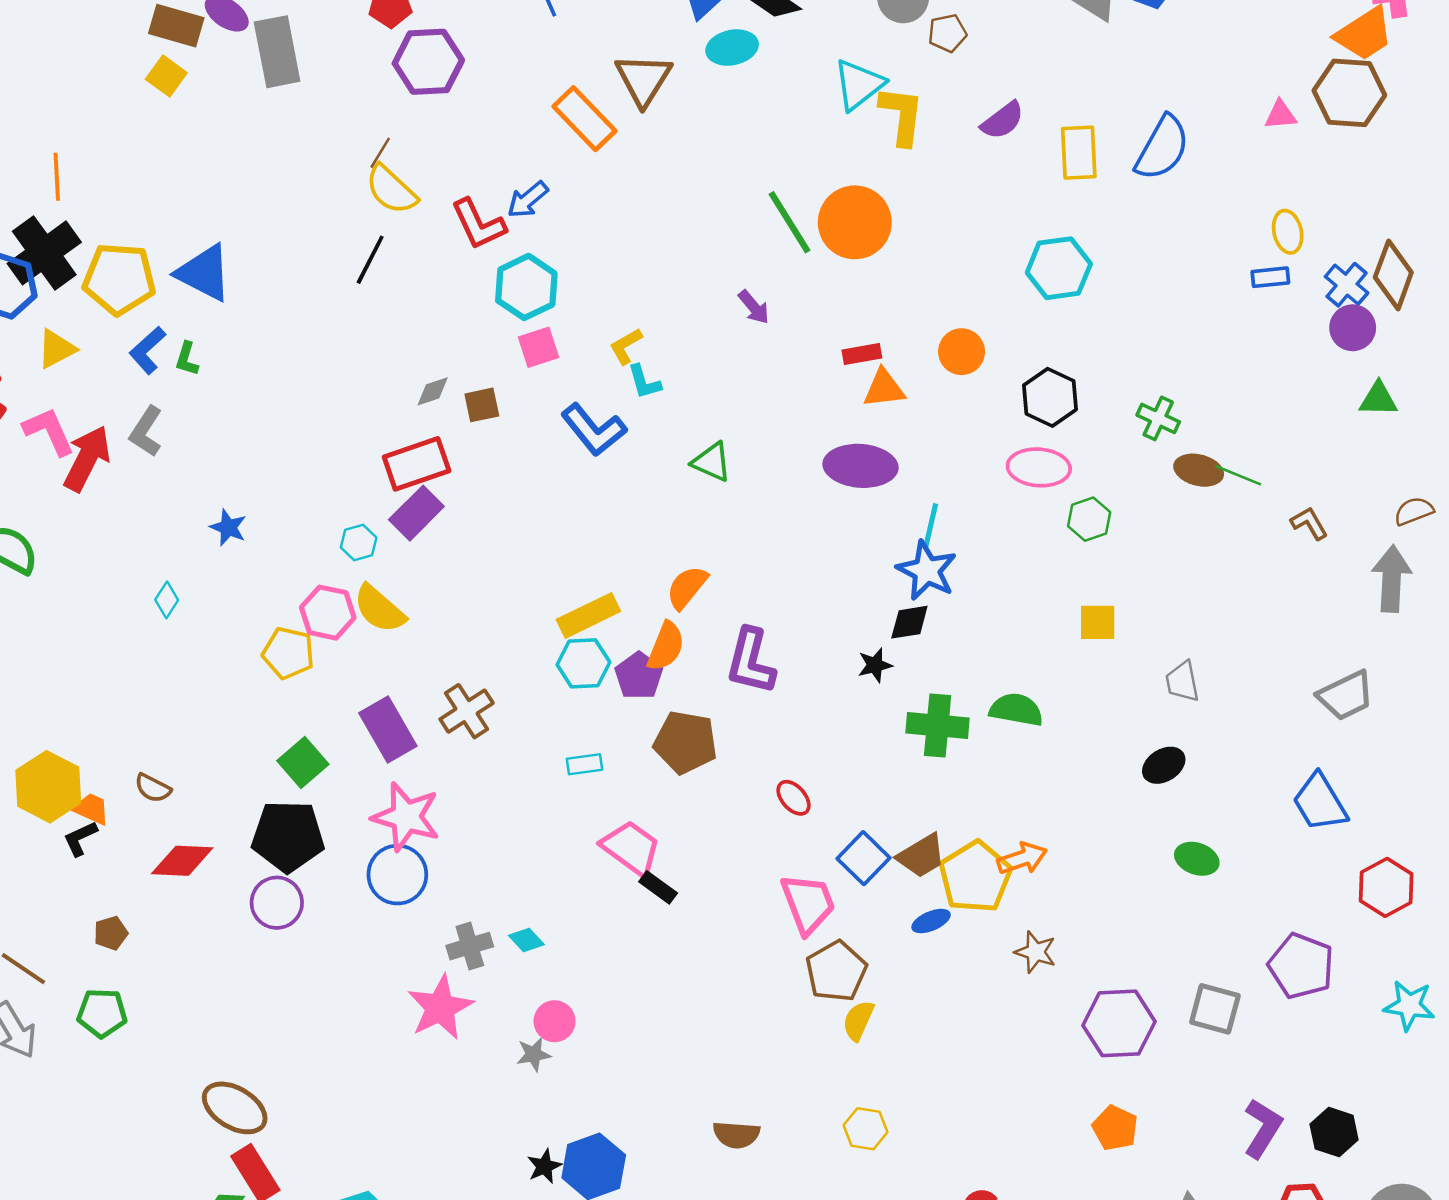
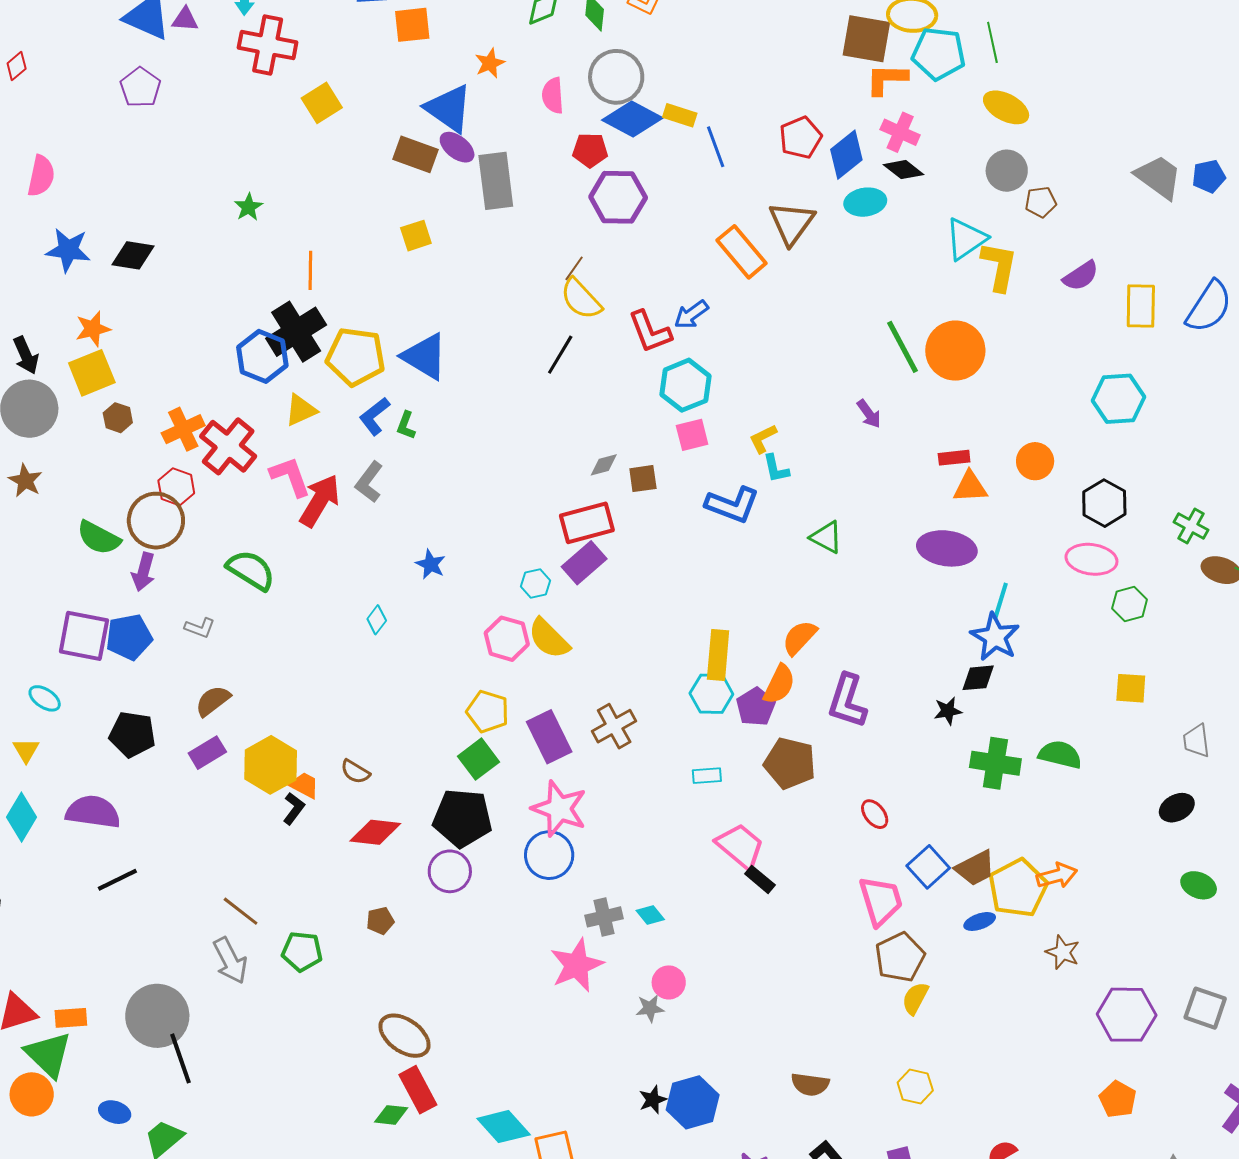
yellow square: (166, 76) -> (416, 236), moved, turned 32
blue L-shape: (594, 430) -> (732, 505), turned -34
yellow rectangle: (588, 615) -> (718, 655), turned -63
yellow pentagon: (288, 653) -> (488, 712), moved
black L-shape: (80, 838) -> (294, 809), turned 148
brown pentagon: (111, 933) -> (380, 921), moved

